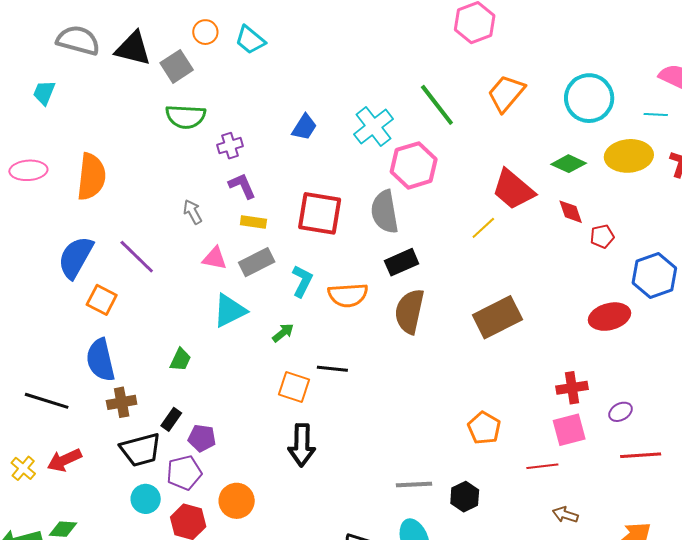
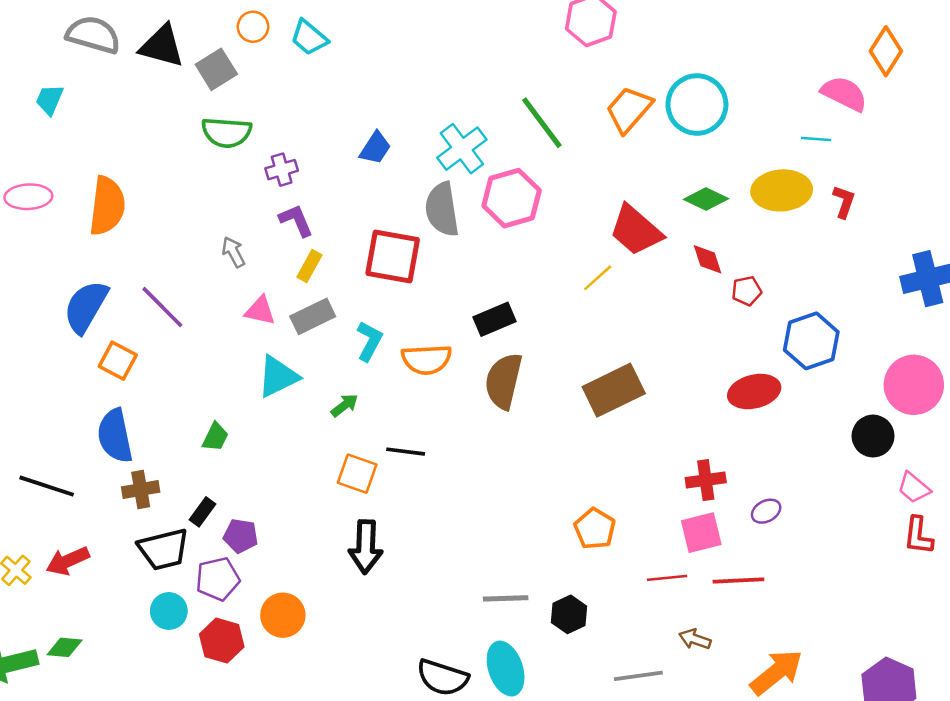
cyan circle: (589, 98) -> (697, 105), moved
gray semicircle: (385, 212) -> (442, 209), moved
yellow rectangle: (253, 222) -> (309, 266), turned -70
red line: (641, 455) -> (738, 580), moved

